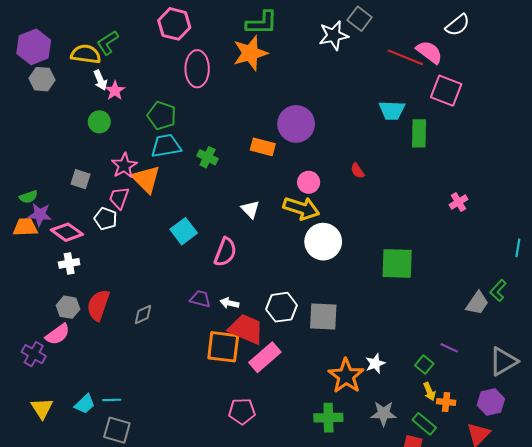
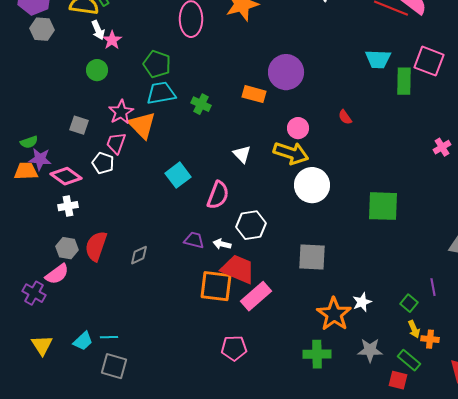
pink square: (446, 91) -> (429, 61), moved
white hexagon: (282, 307) -> (251, 225), moved
purple line: (449, 348) -> (433, 287), turned 54

